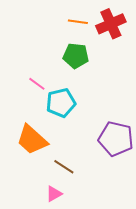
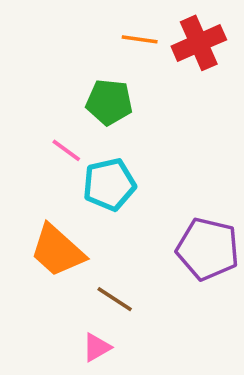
green pentagon: (76, 56) -> (109, 102), moved

